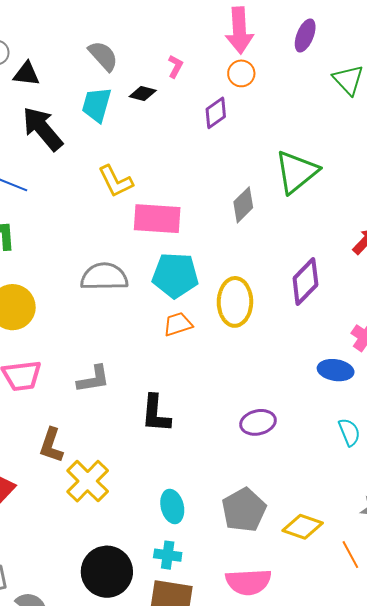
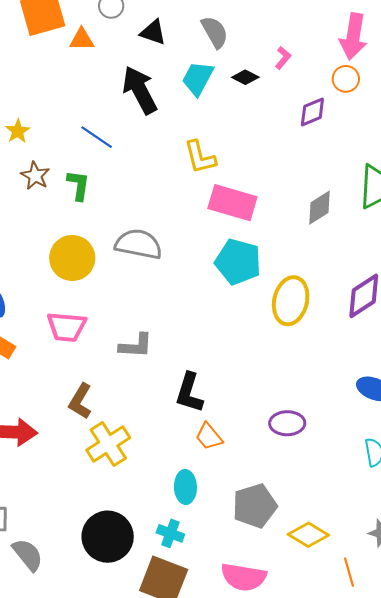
black triangle: (26, 74) -> (153, 32), moved
gray semicircle: (104, 277) -> (138, 244), moved
orange trapezoid: (178, 324) -> (209, 437), moved, turned -124

